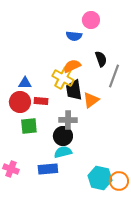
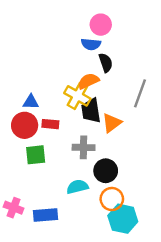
pink circle: (91, 20) -> (101, 25), moved
black semicircle: (101, 59) -> (106, 63), moved
black circle: (63, 136) -> (106, 171), moved
blue rectangle: (48, 169) -> (45, 215), moved
orange circle: (119, 181) -> (112, 199), moved

